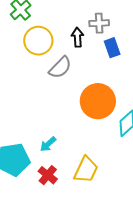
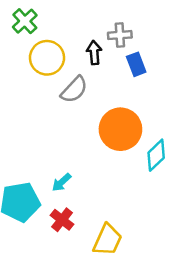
yellow trapezoid: (86, 170) -> (107, 240), moved

